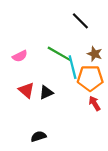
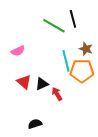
black line: (80, 21) -> (73, 19), turned 30
green line: (59, 54) -> (54, 26), moved
red arrow: (95, 103) -> (57, 94), moved

